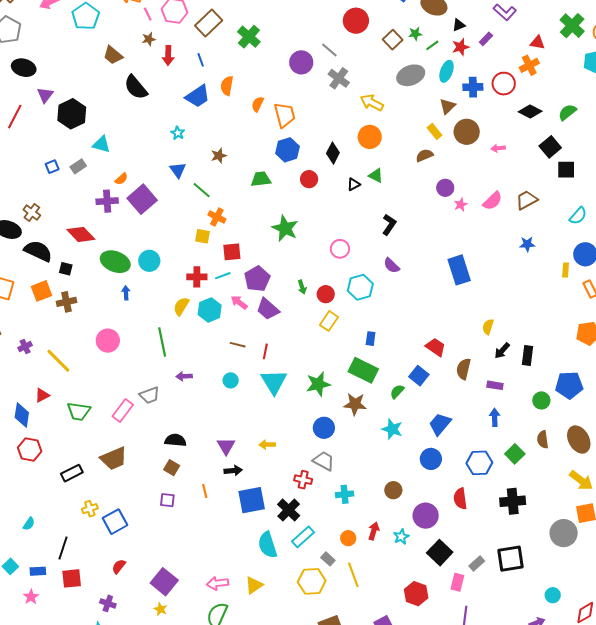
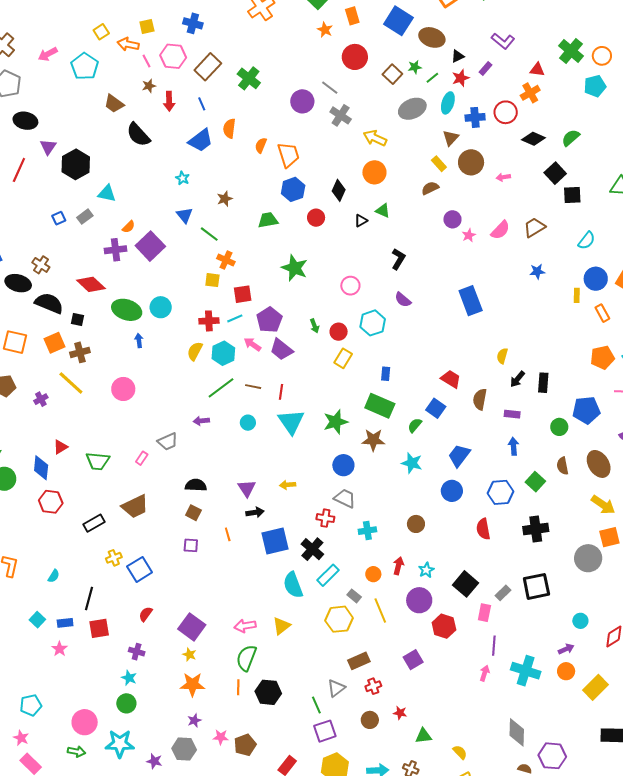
green line: (162, 342) -> (221, 388), moved, turned 68
yellow line: (58, 361) -> (71, 383), moved
pink rectangle: (123, 411) -> (142, 458), size x0.6
purple circle: (426, 516) -> (419, 600), moved

